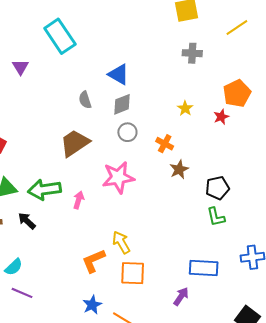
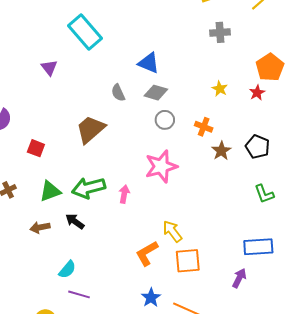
gray diamond: (122, 104) -> (156, 93), turned 45
brown trapezoid: (75, 143) -> (91, 129), moved
black pentagon: (217, 188) -> (258, 147), moved, turned -30

